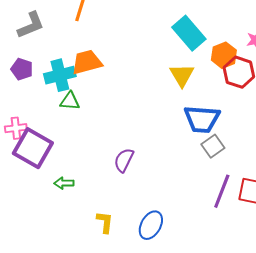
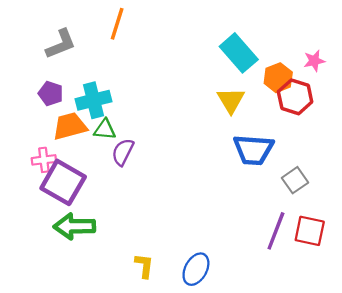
orange trapezoid: (87, 62) -> (70, 126), moved
gray square: (213, 146) -> (295, 180), moved
purple semicircle: (124, 160) -> (123, 152), moved
green arrow: (64, 183) -> (74, 226), moved, size x1.8

